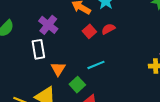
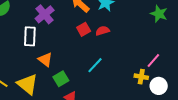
cyan line: (96, 65) -> (95, 65), moved, turned -36
orange triangle: (58, 69) -> (45, 60), turned -35

